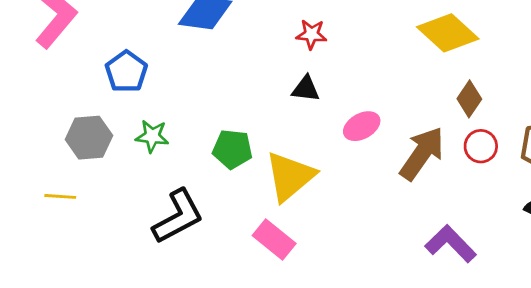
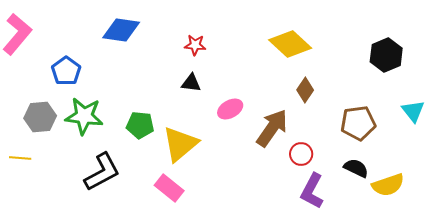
green star: (152, 136) -> (84, 116), size x1.6
red circle: (481, 146) -> (301, 154), moved
purple L-shape: (451, 244) -> (312, 191), moved, turned -108

